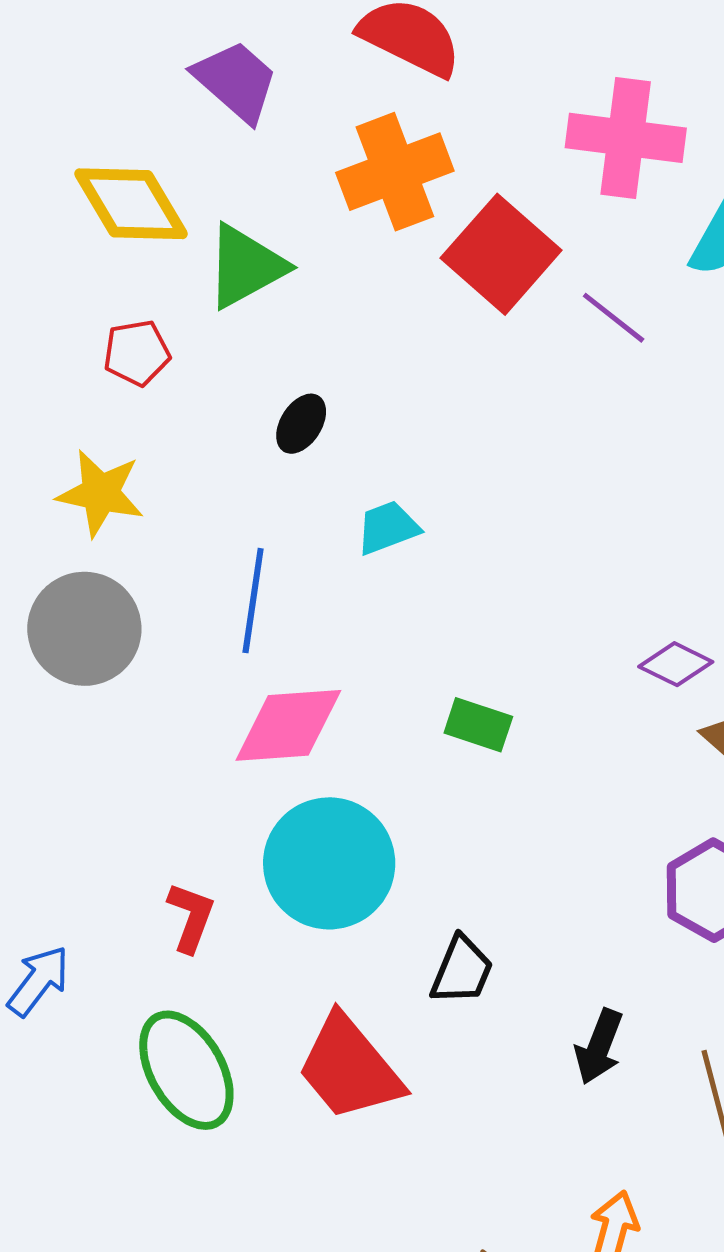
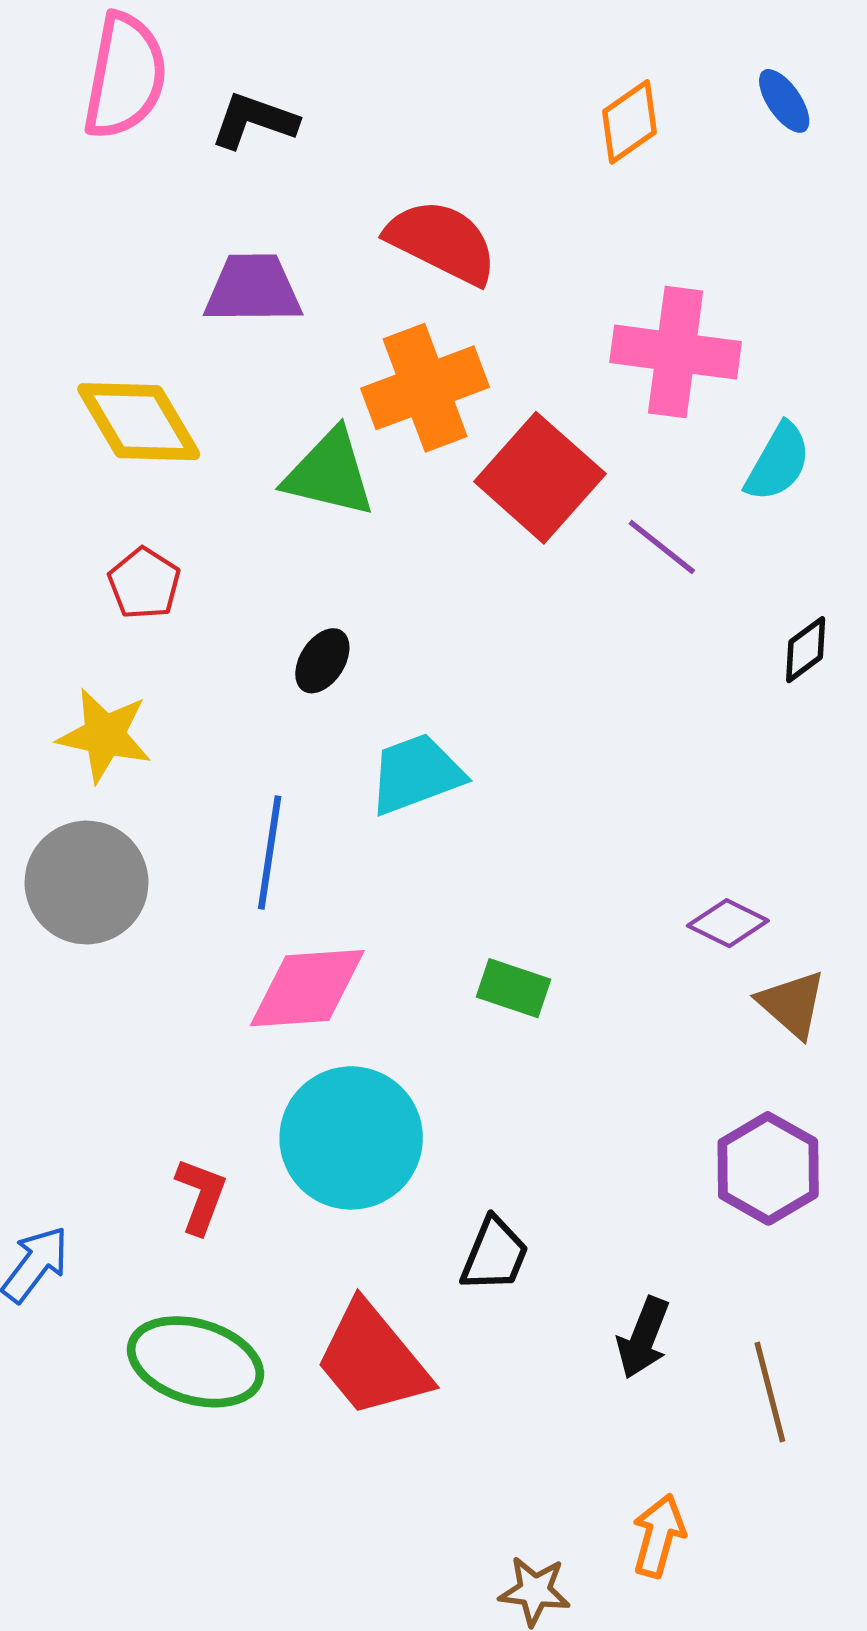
purple trapezoid: (236, 81) -> (253, 289), turned -42
green triangle: (246, 266) -> (329, 473), moved, turned 42
red pentagon: (137, 353) -> (144, 583), turned -30
cyan trapezoid: (388, 528) -> (416, 774), size x1.4
green ellipse: (186, 1070) -> (195, 1362), turned -44

